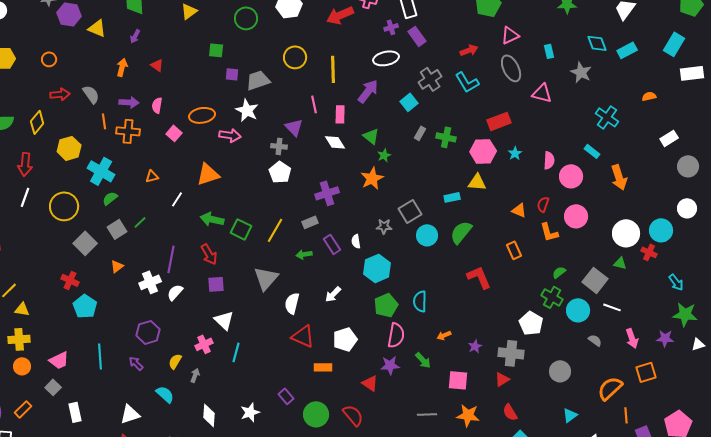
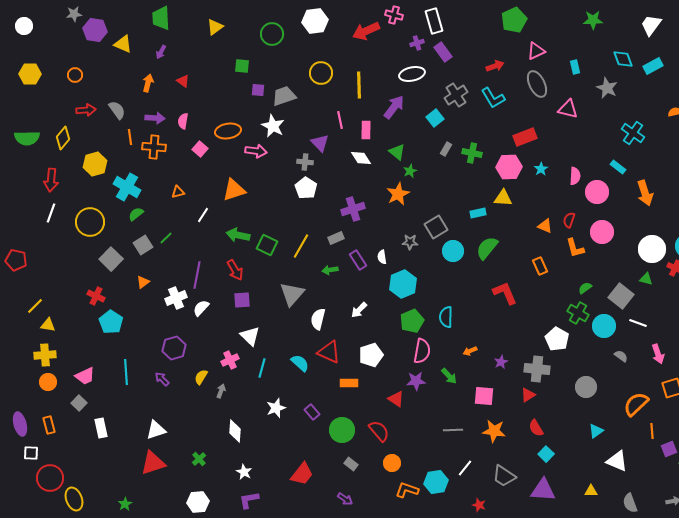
cyan semicircle: (165, 394) -> (300, 363), moved
orange rectangle: (23, 409) -> (49, 425), turned -60
white star: (250, 412) -> (276, 408), moved

